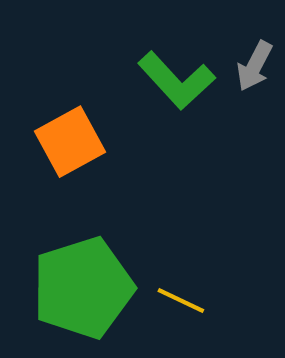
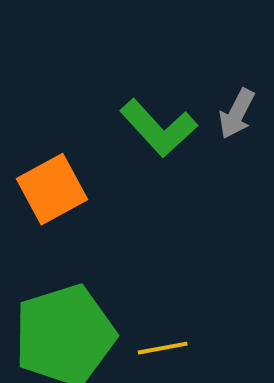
yellow line: (181, 300) -> (163, 348), turned -36

